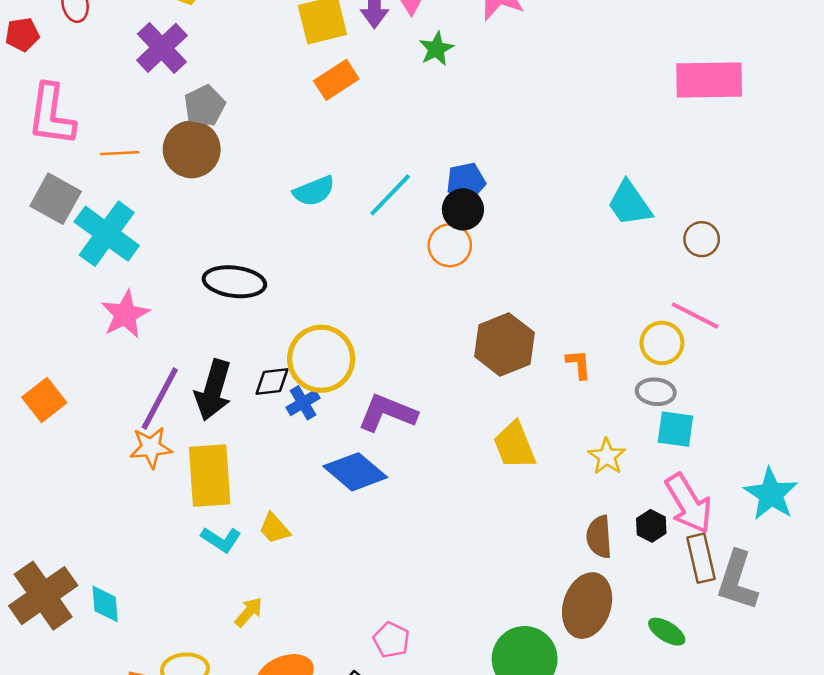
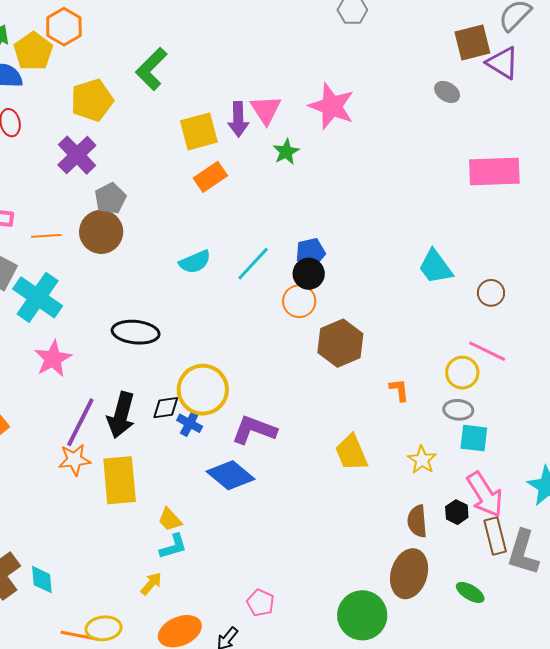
brown hexagon: (504, 345) -> (340, 343), moved
blue cross: (303, 403) -> (190, 423), turned -30
cyan L-shape: (221, 540) -> (173, 546), moved, turned -48

